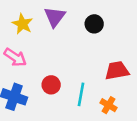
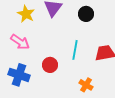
cyan line: (81, 94) -> (75, 50), moved
orange cross: (108, 105) -> (86, 85), moved

